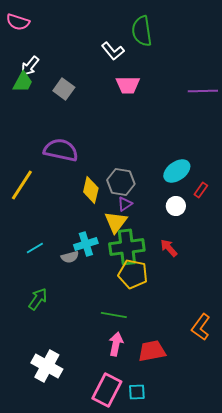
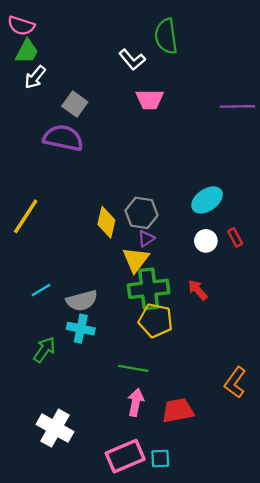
green trapezoid: (23, 82) -> (27, 51), moved
purple semicircle: (61, 150) -> (63, 138), moved
red rectangle: (201, 190) -> (235, 237), moved, turned -63
cyan cross: (86, 244) -> (81, 329), moved, turned 30
gray semicircle: (70, 257) -> (82, 301), size x1.5
pink rectangle: (107, 390) -> (125, 456), turned 40

